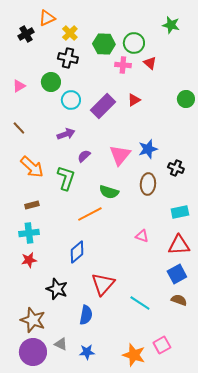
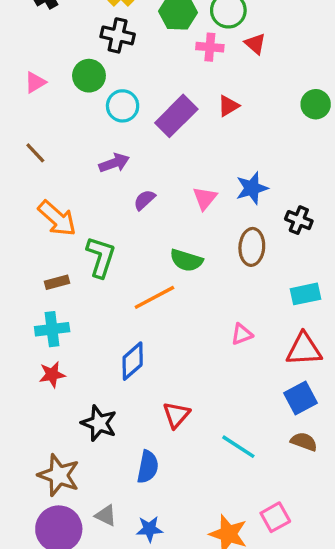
pink triangle: (120, 155) -> (205, 198), size x0.7
green L-shape: (66, 178) -> (101, 257), moved
pink triangle: (142, 236) -> (242, 334), turned -40
red triangle: (103, 284) -> (176, 415), size x0.7

